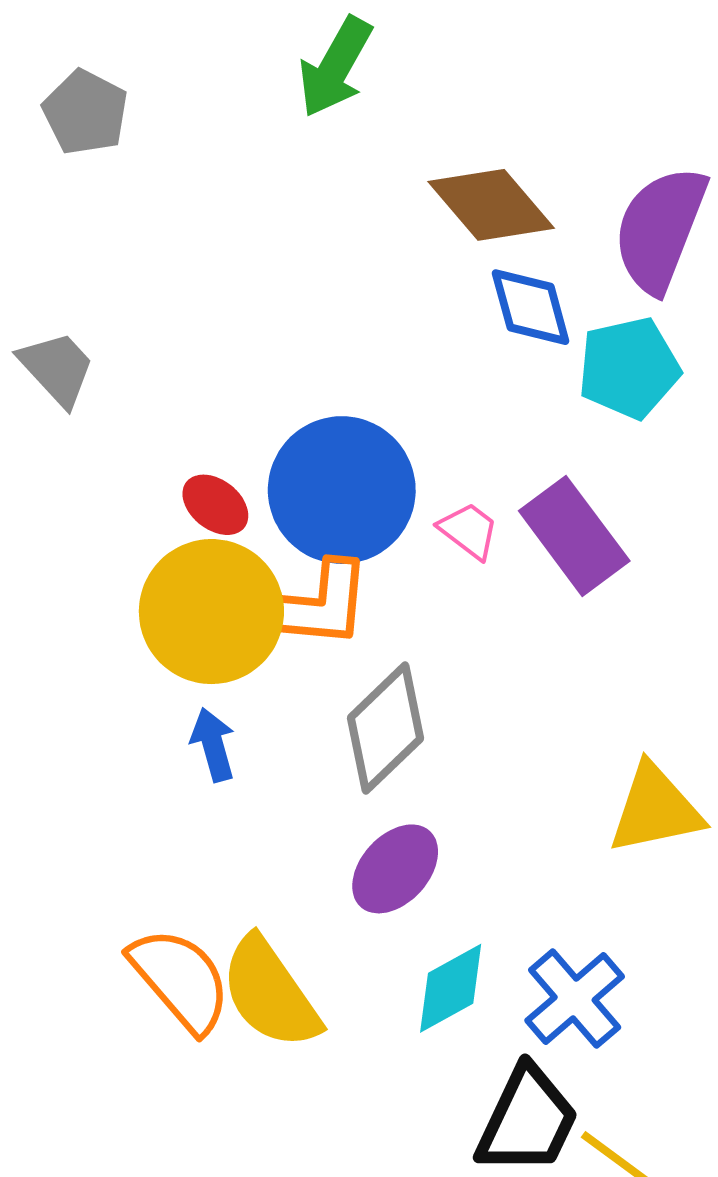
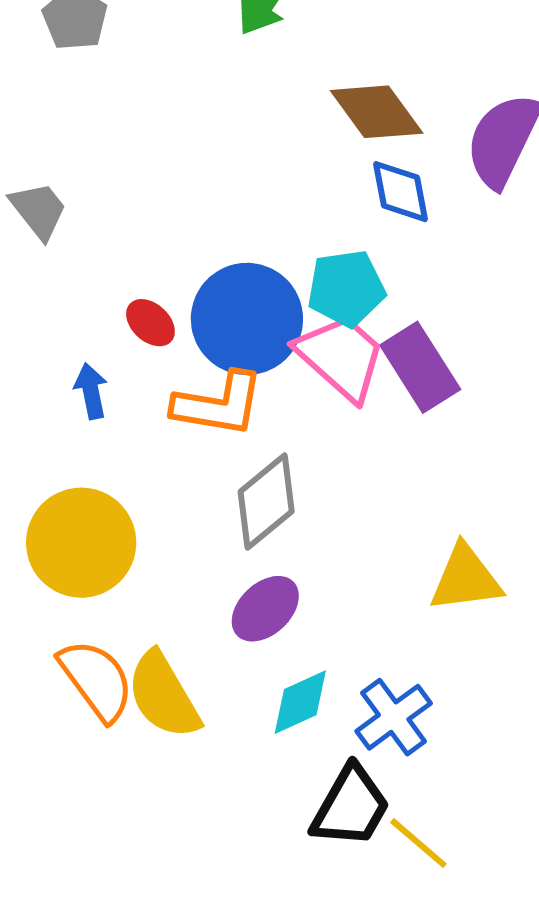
cyan pentagon: (629, 368) -> (346, 288), moved
pink trapezoid: (469, 531) -> (341, 357), size x2.0
yellow circle: (211, 612) -> (81, 543), moved
blue arrow: (213, 745) -> (91, 391), moved

